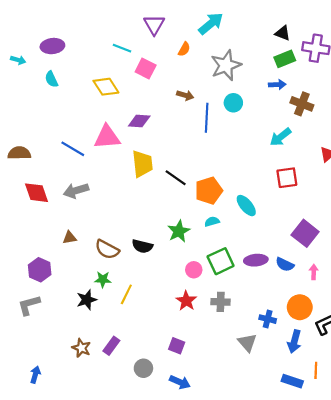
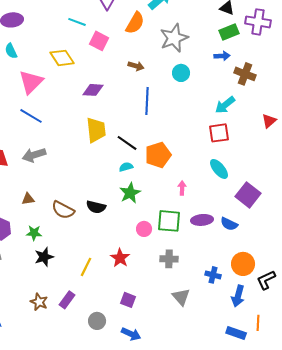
orange semicircle: (184, 49) -> (135, 23), size x1.6
blue line: (207, 118) -> (147, 101), moved
pink triangle: (107, 137) -> (31, 82), moved, turned -40
red square: (287, 178) -> (219, 133), moved
cyan ellipse: (246, 206) -> (219, 169), moved
cyan semicircle: (212, 222) -> (126, 167), moved
green square: (221, 261) -> (169, 221), turned 30
pink arrow: (314, 272) -> (182, 188), moved
green star: (103, 279) -> (34, 233), moved
yellow line: (126, 294) -> (86, 267), moved
red star: (186, 301) -> (120, 258), moved
gray triangle: (247, 343) -> (181, 297), moved

